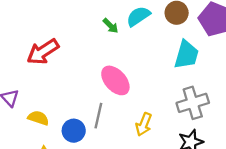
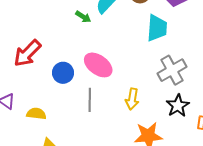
blue circle: (74, 131) -> (63, 73), moved

